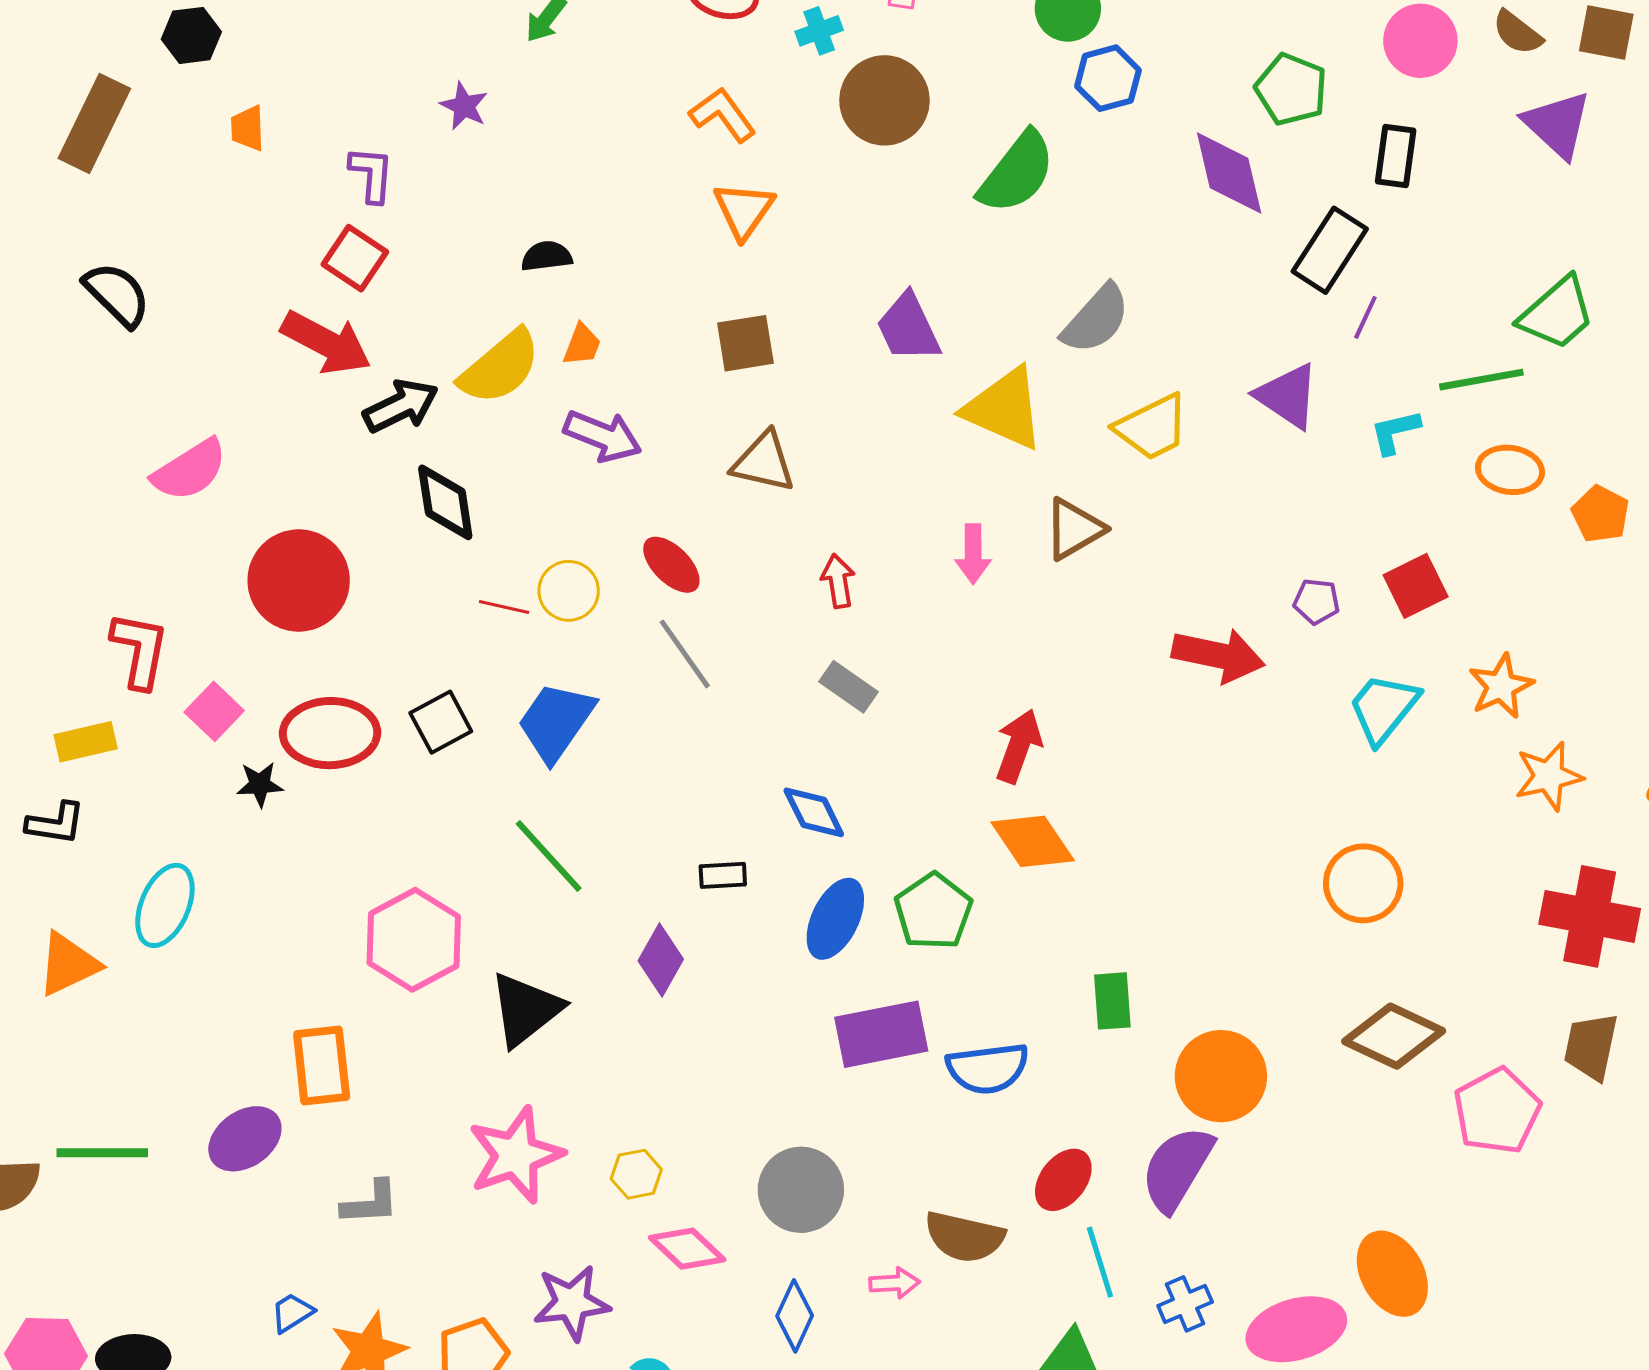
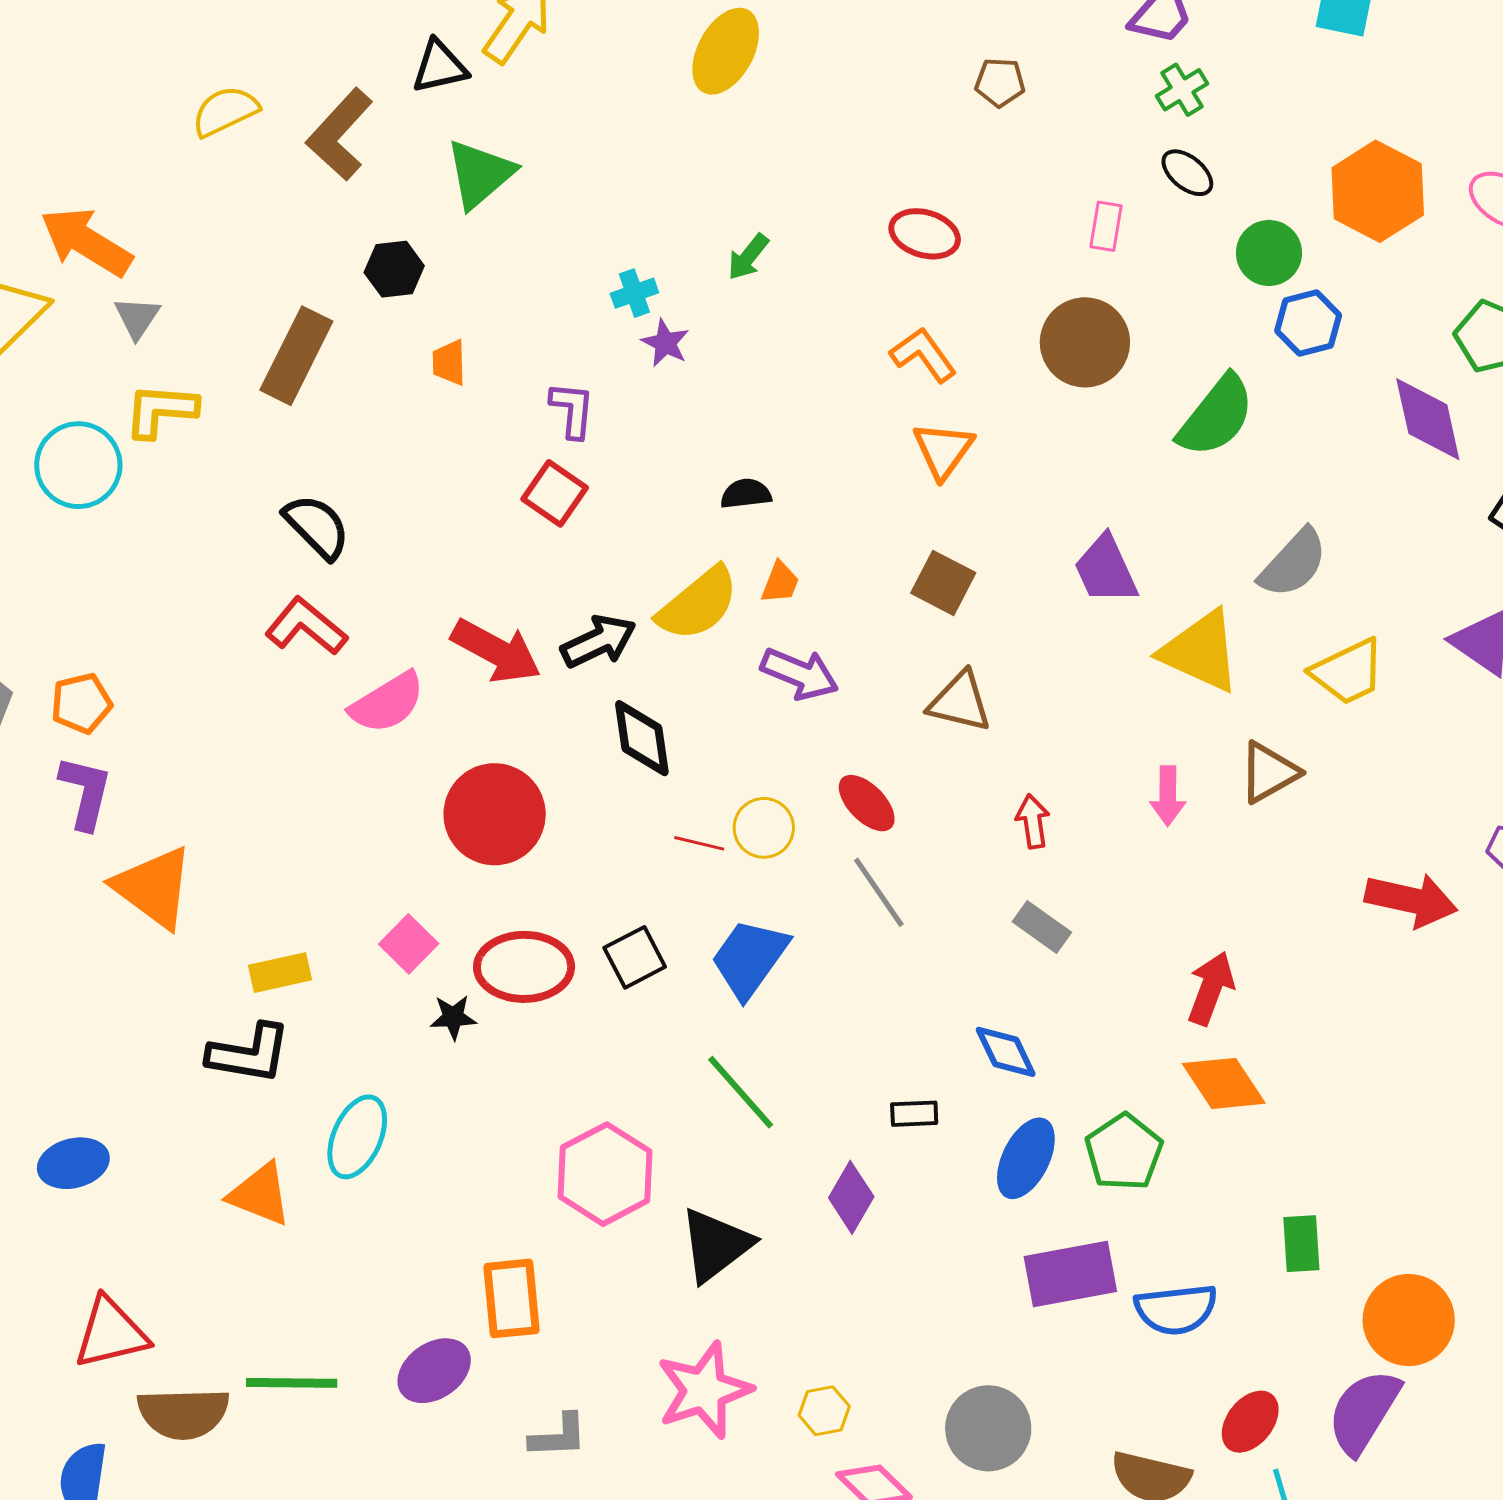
cyan cross: (819, 31) -> (634, 293), moved
red arrow: (326, 343) -> (496, 651), moved
brown square: (745, 343) -> (943, 583), turned 36
red L-shape: (140, 650) -> (306, 626), moved, turned -62
black L-shape: (56, 823) -> (249, 1054), size x1.4
orange triangle: (68, 964) -> (260, 1194), turned 46

